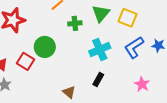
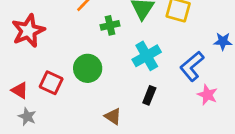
green circle: (45, 47) -> (88, 68), moved
blue L-shape: (134, 47) -> (192, 66), moved

